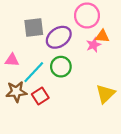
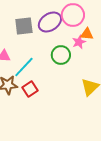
purple ellipse: (59, 37) -> (50, 22), moved
green circle: (61, 67) -> (61, 55), moved

